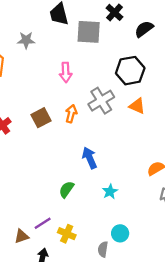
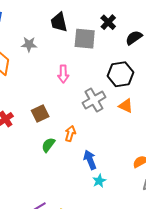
orange arrow: (71, 114) -> (70, 134), moved
blue arrow: (90, 158) -> (90, 160), moved
green semicircle: (66, 189) -> (48, 145), moved

